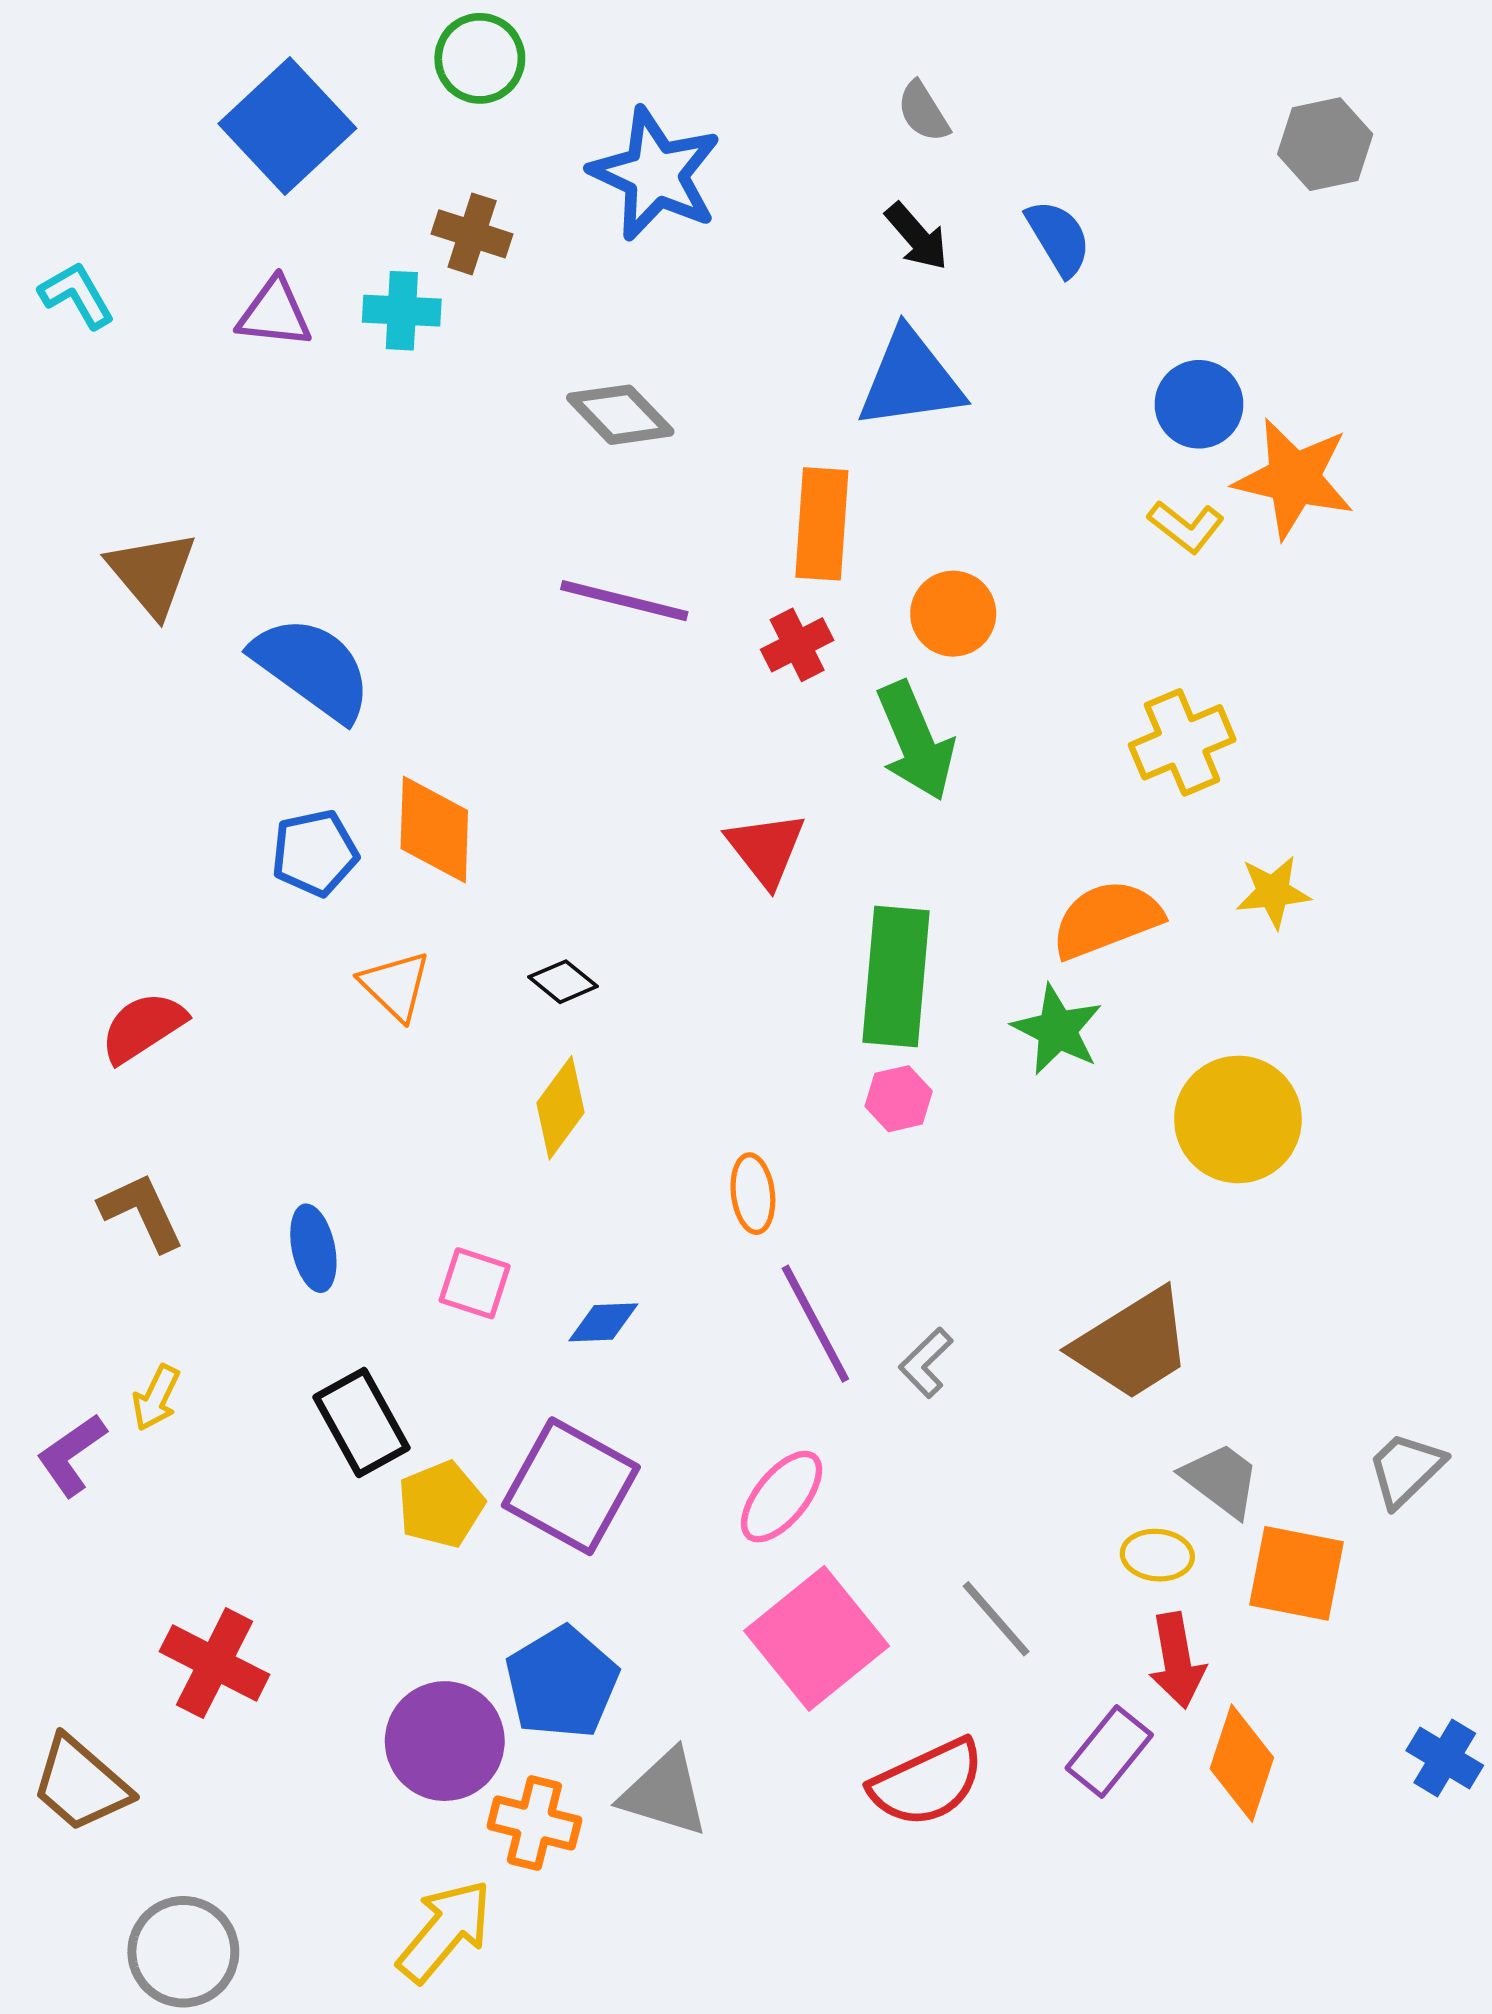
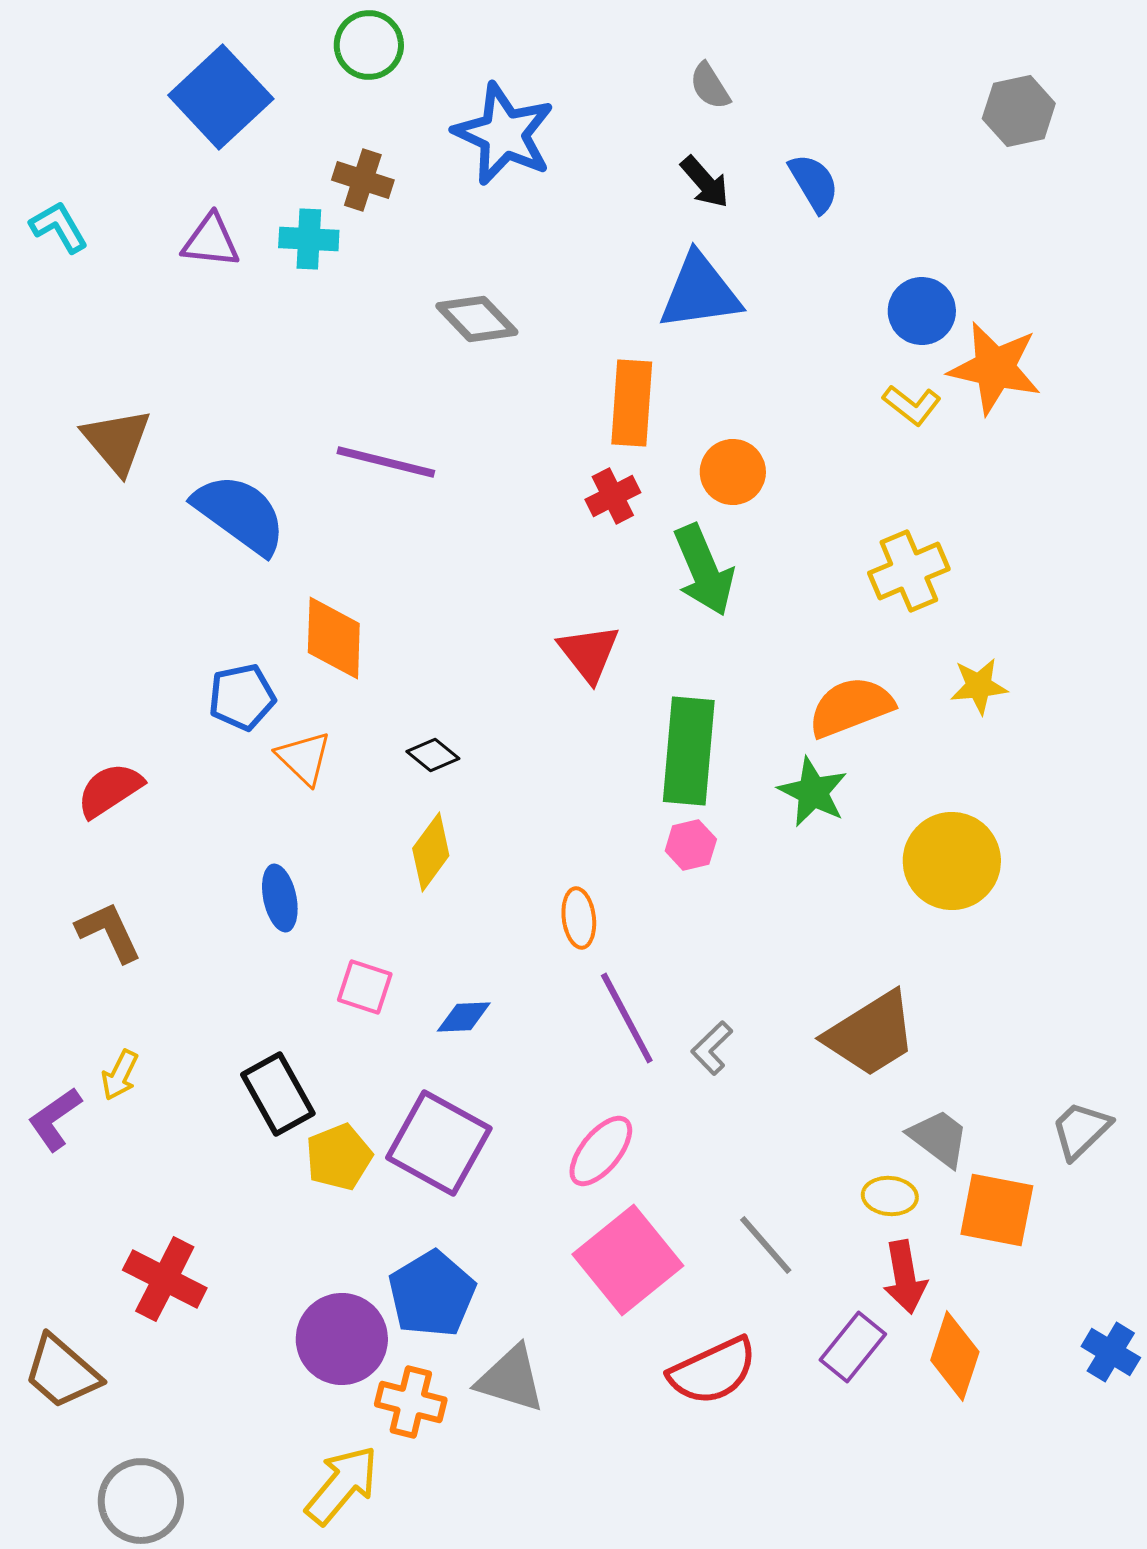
purple line: (624, 601) -> (386, 462), moved
blue pentagon: (315, 853) -> (242, 697), moved
blue ellipse: (313, 1248) -> (280, 898), moved

